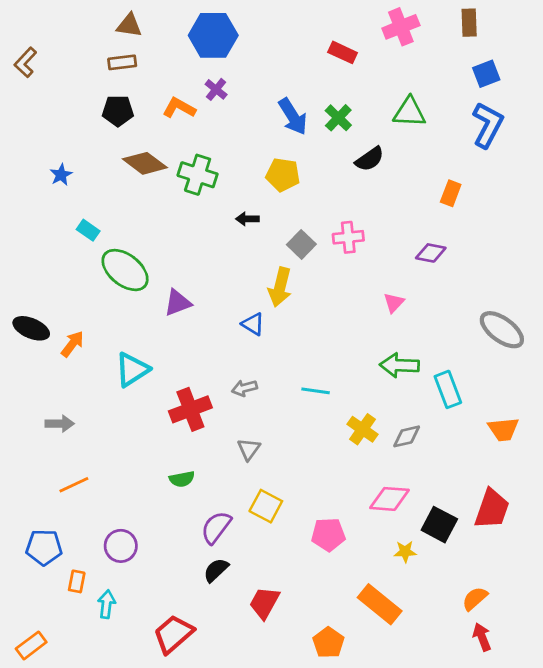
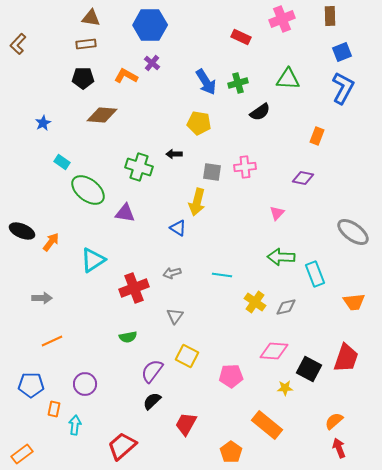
green cross: (338, 118) -> (238, 83), turned 30
brown diamond: (145, 163) -> (102, 115), turned -32
green cross: (198, 175) -> (139, 167), moved
gray square: (301, 244) -> (212, 172), turned -36
purple triangle: (178, 303) -> (125, 213), turned 30

